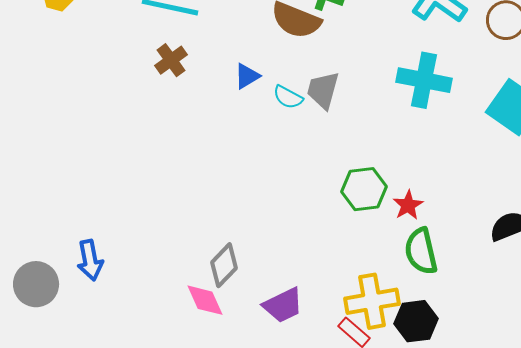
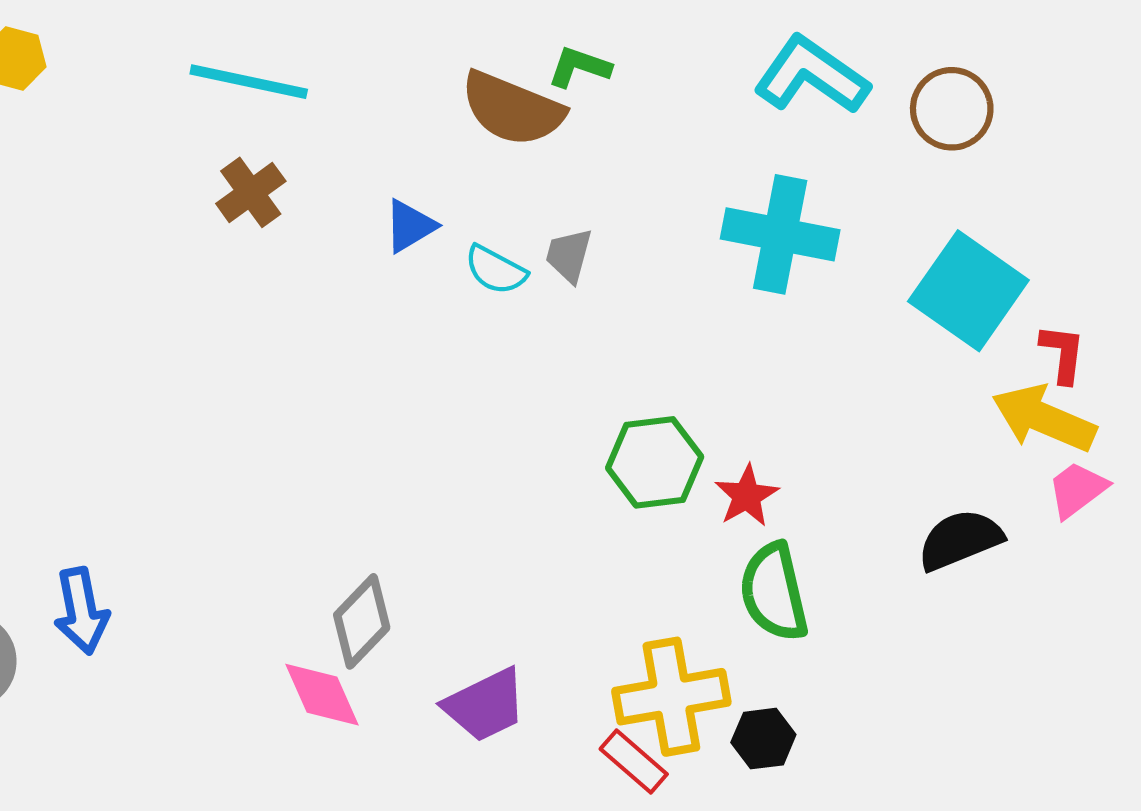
gray trapezoid: (323, 90) -> (569, 255), size x0.7
black hexagon: (416, 321) -> (763, 739), size x0.7

